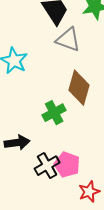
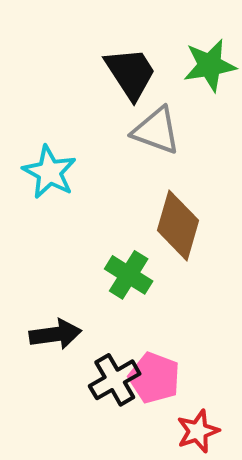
green cross: (54, 113) -> (129, 275), turned -30

